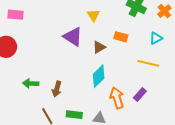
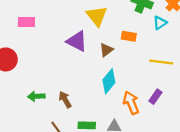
pink rectangle: (15, 15) -> (26, 22), moved
yellow triangle: (93, 15) -> (97, 16), size x1.5
cyan triangle: (156, 38) -> (160, 23), moved
brown arrow: (57, 89) -> (65, 99), turned 140

